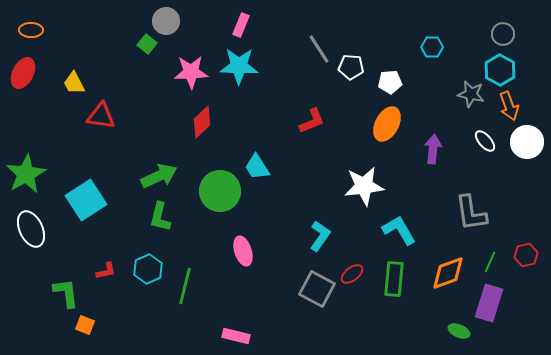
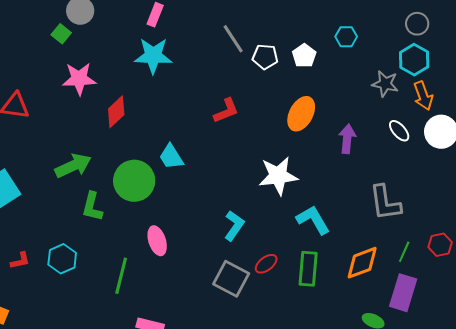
pink star: (191, 72) -> (79, 79), moved
white pentagon: (390, 82) -> (304, 56), moved, turned -30
green L-shape: (160, 217) -> (92, 207), moved
green line: (185, 286) -> (121, 276), moved

